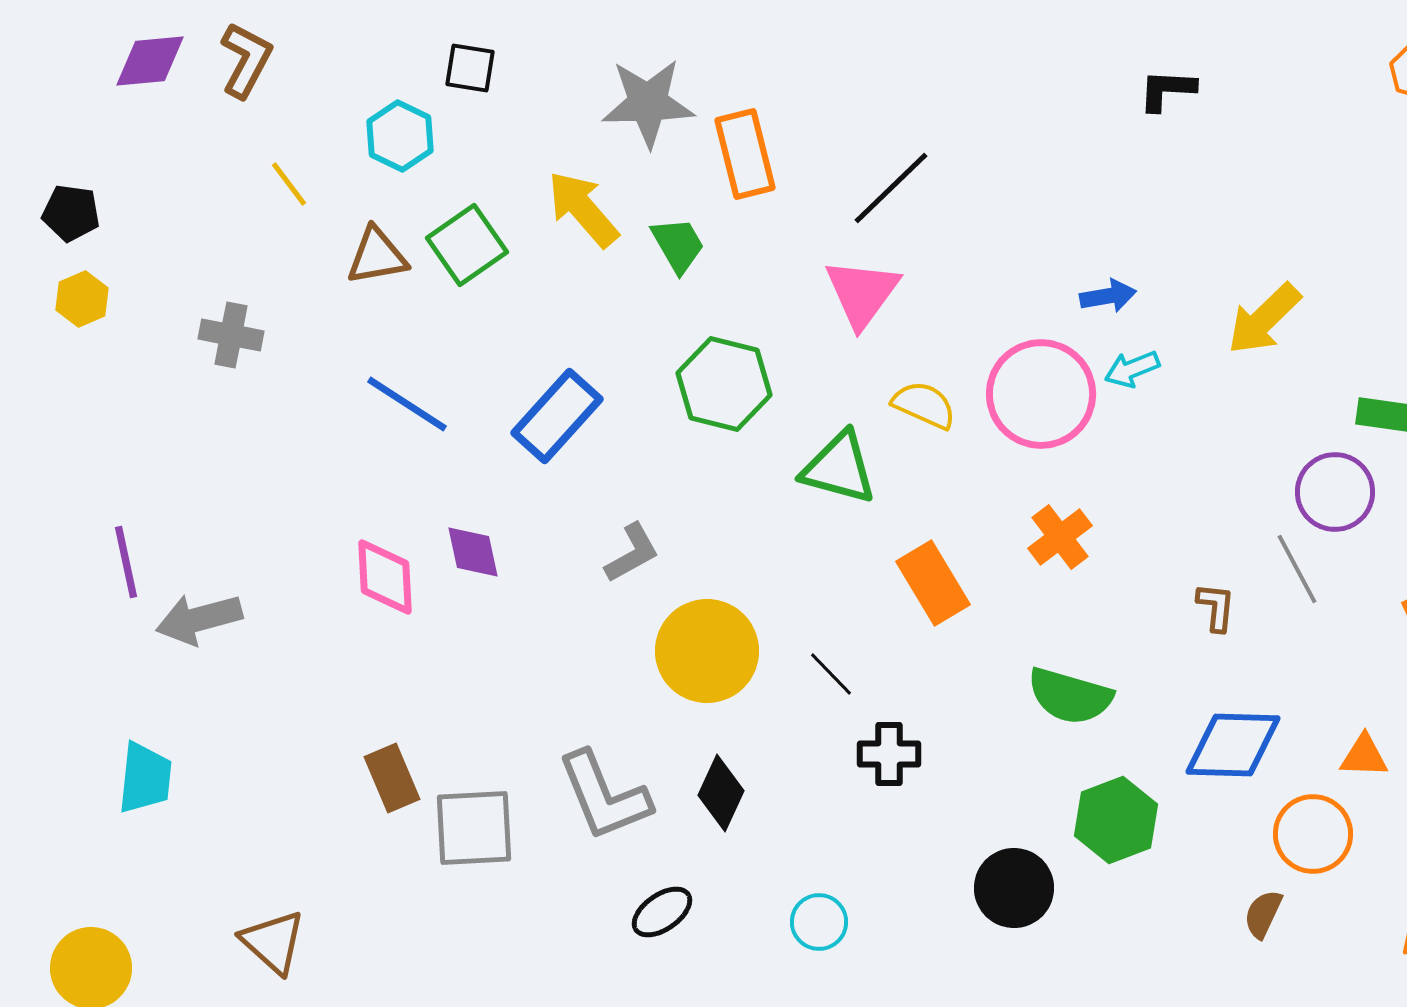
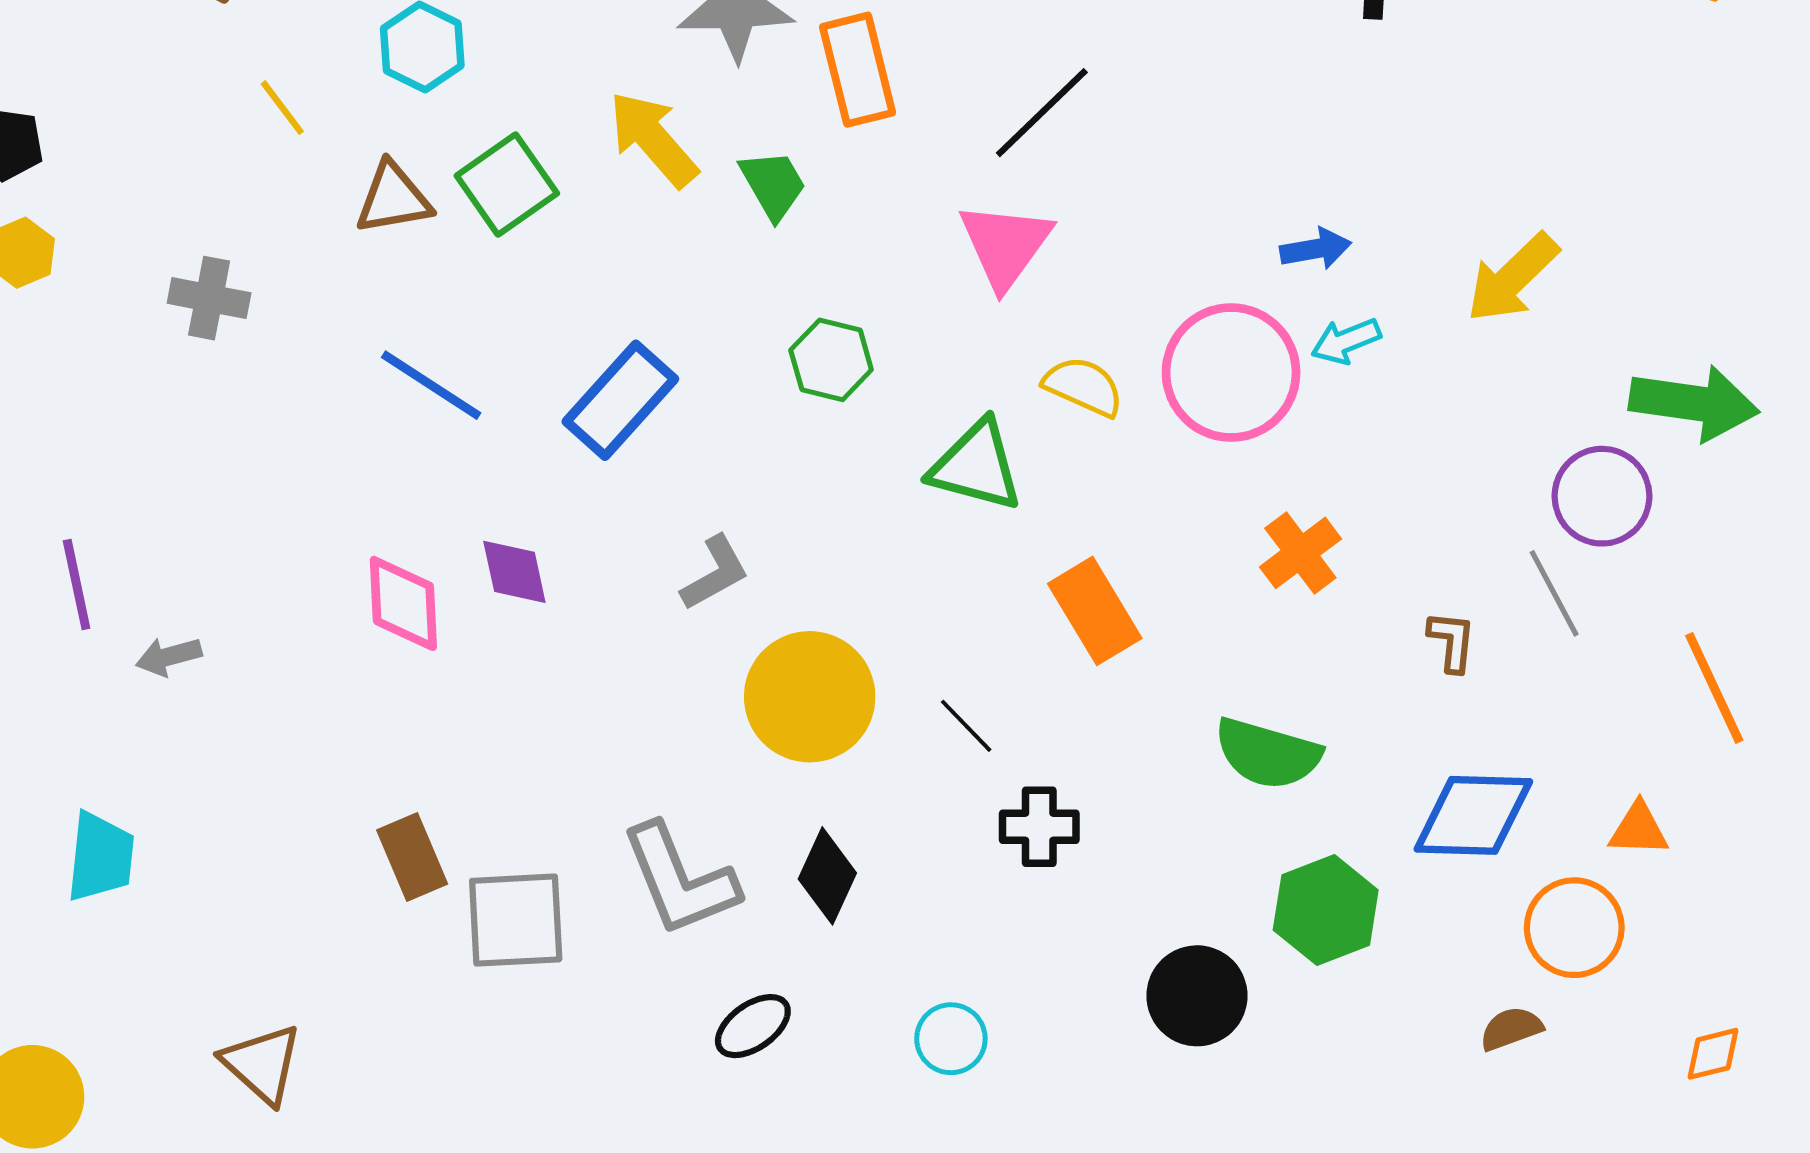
green hexagon: (724, 384) -> (831, 360), size x0.7
orange cross: (1060, 537) -> (1300, 553), moved
gray arrow: (199, 619) -> (169, 656), size x0.6
brown semicircle: (1263, 914) -> (1511, 1029), turned 45

